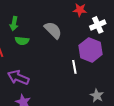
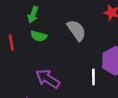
purple arrow: (18, 77) -> (48, 79), moved

